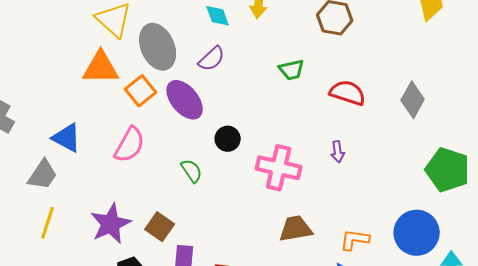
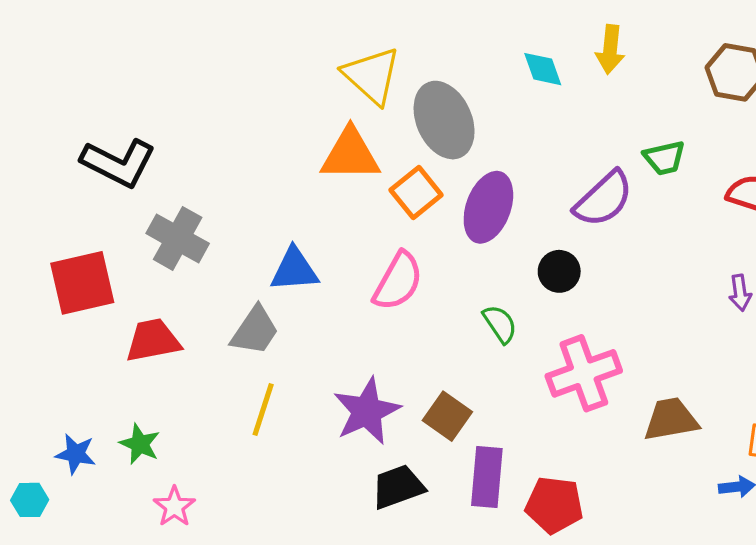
purple semicircle: (212, 59) -> (604, 199), moved, size x1.4
purple ellipse: (185, 100) -> (488, 207), turned 60
blue triangle: (67, 138) -> (294, 270), turned -32
pink cross: (279, 168) -> (584, 373), moved, turned -33

